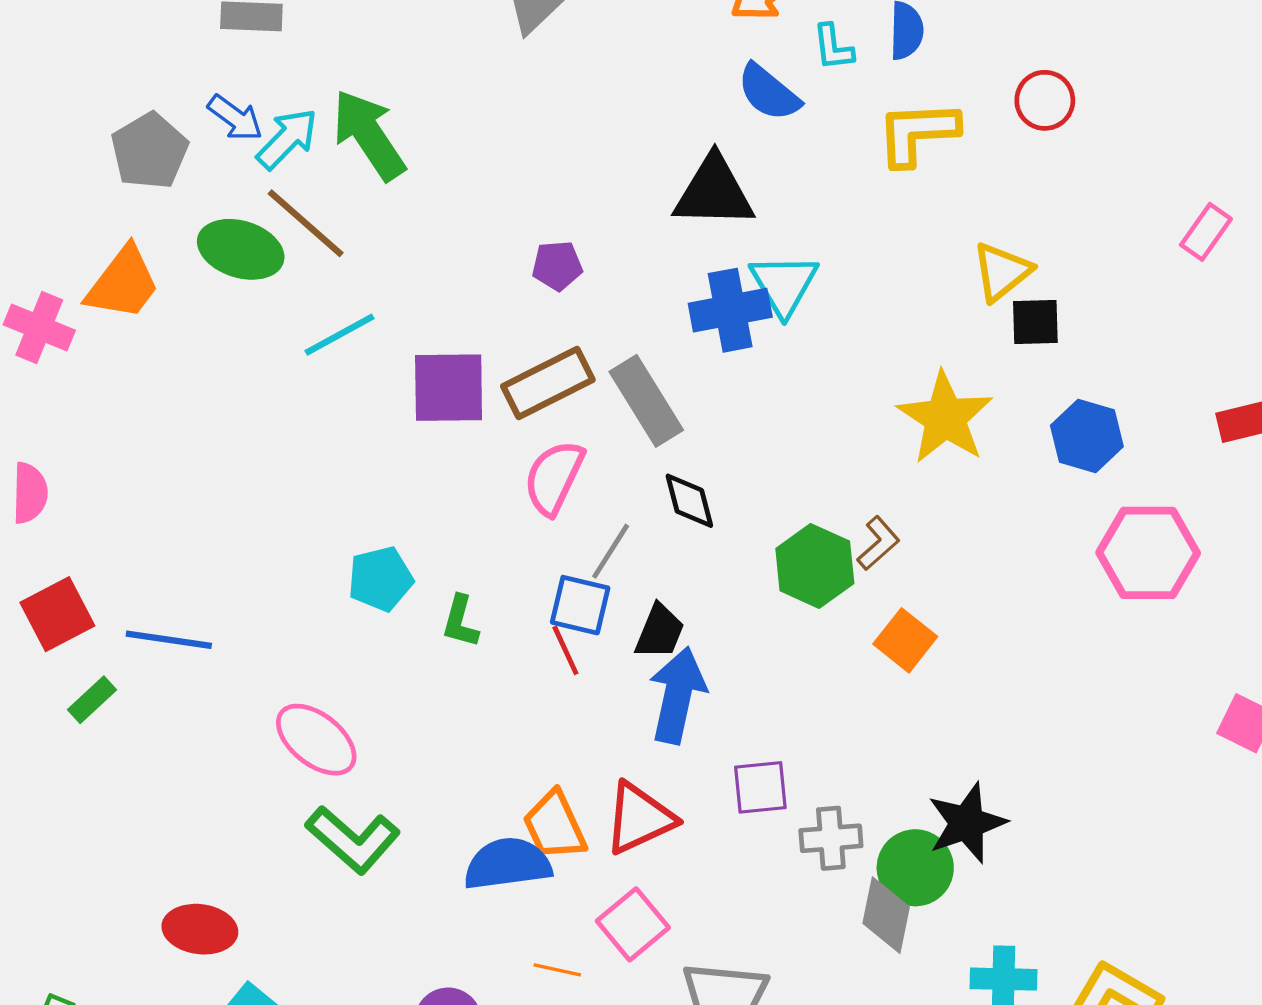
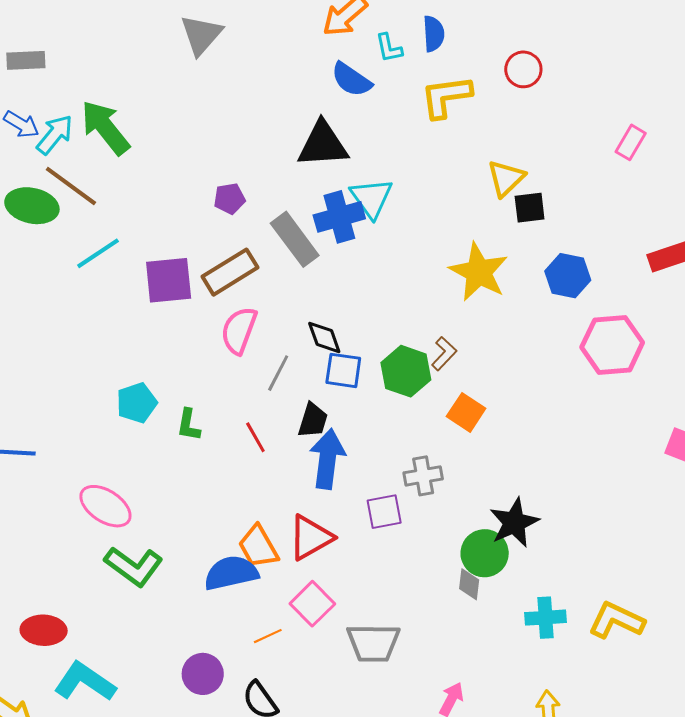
gray rectangle: (646, 401) -> (295, 239), moved
blue square: (580, 605) -> (343, 370), moved
gray cross: (831, 838) -> (423, 476), moved
gray diamond: (886, 915) -> (469, 584), size x0.7
orange line: (557, 970) -> (268, 636), turned -32

